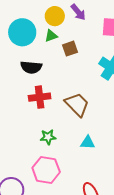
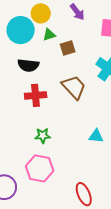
yellow circle: (55, 16) -> (41, 13), moved
brown trapezoid: (77, 104) -> (74, 87), moved
cyan triangle: (88, 143) -> (96, 136), moved

